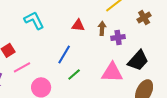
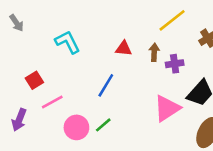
pink triangle: (112, 72) -> (167, 108), turned -35
green line: (74, 74) -> (103, 125), moved

